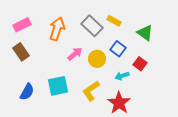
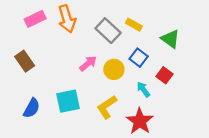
pink rectangle: (22, 25) -> (35, 19), moved
orange arrow: (57, 29) -> (67, 19), moved, turned 145
cyan arrow: (122, 76) -> (143, 89), turned 72

